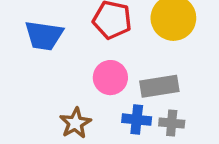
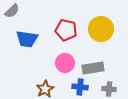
gray cross: (172, 123) -> (109, 89), moved

